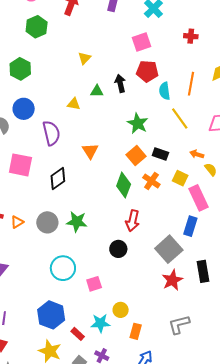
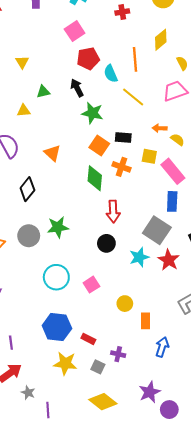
black arrow: (120, 83) -> (77, 88), moved
cyan star: (100, 323) -> (139, 257), moved

